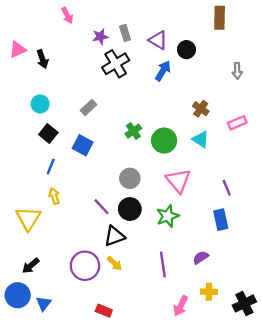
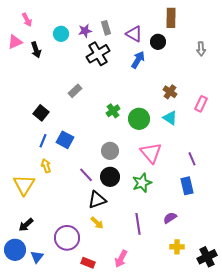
pink arrow: (67, 15) -> (27, 20), moved
brown rectangle: (220, 18) -> (171, 18), moved
gray arrow: (237, 71) -> (201, 49), moved
cyan circle: (40, 104) -> (61, 34), moved
pink rectangle: (237, 123) -> (201, 104), turned -42
blue square: (83, 145) -> (65, 140), moved
purple circle: (85, 266) -> (67, 238), moved
pink arrow: (181, 306) -> (121, 259), moved

